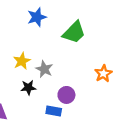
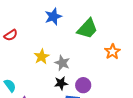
orange star: (103, 74) -> (112, 52), moved
black star: (28, 88) -> (61, 83), moved

